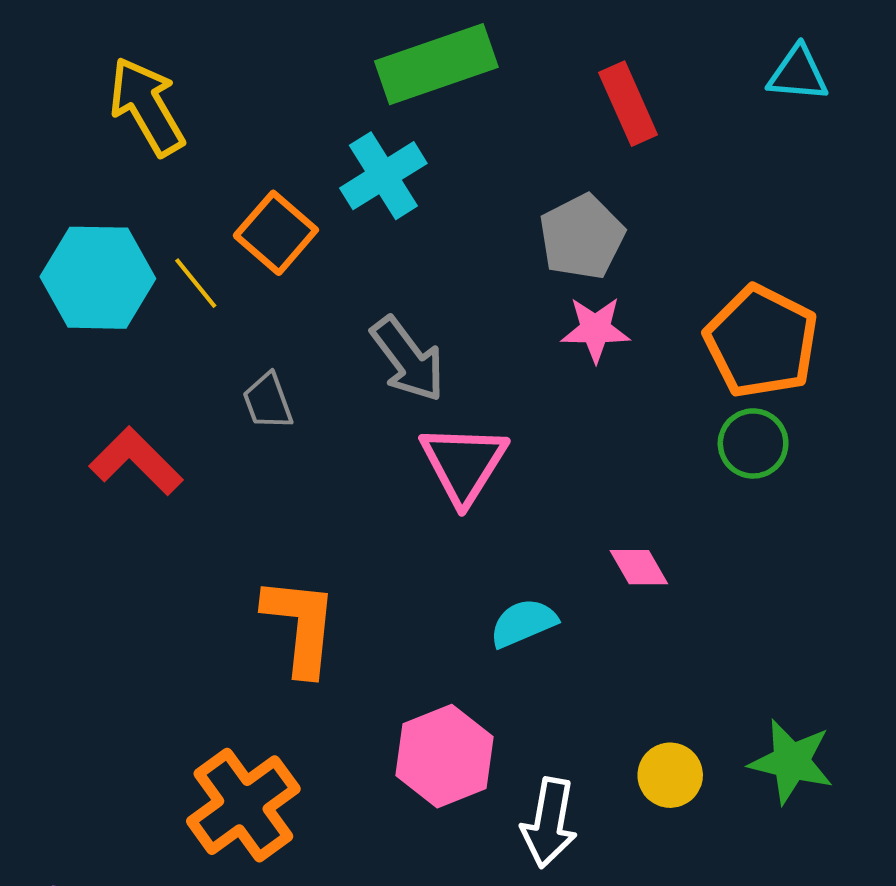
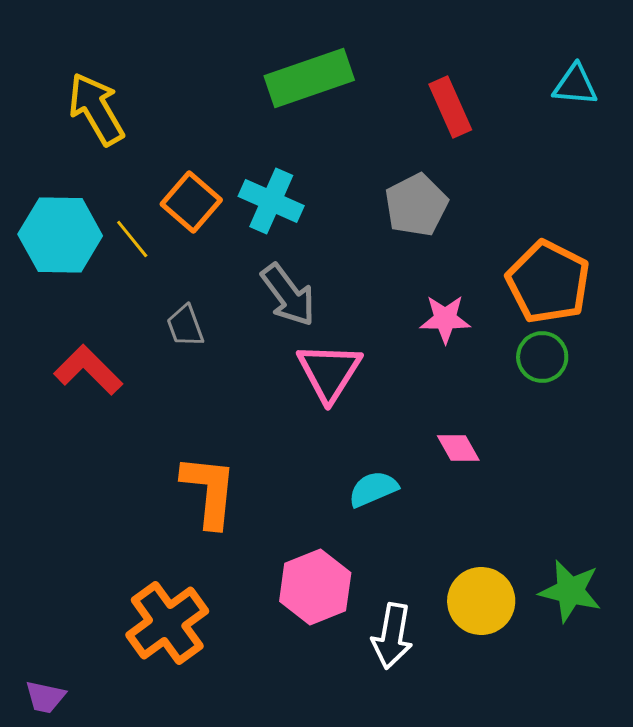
cyan cross: (383, 176) -> (271, 201), moved, turned -34
pink star: (595, 329) -> (445, 319), moved
yellow circle: (670, 775) -> (481, 601), size x1.4

